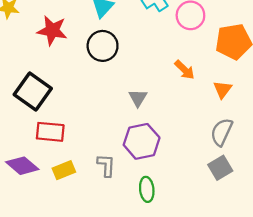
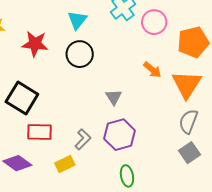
orange triangle: (222, 89) -> (187, 84), size x1.8
gray L-shape: (106, 165) -> (83, 139), moved, turned 45
yellow rectangle: (64, 170) -> (65, 164), moved

